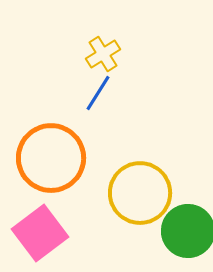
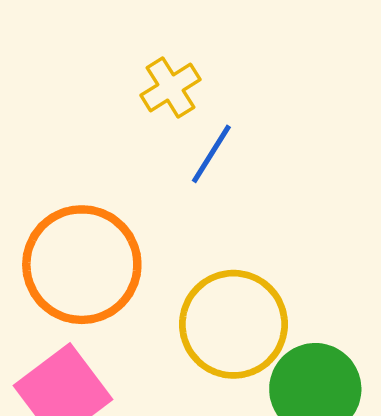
blue line: (98, 93) -> (211, 154), moved

